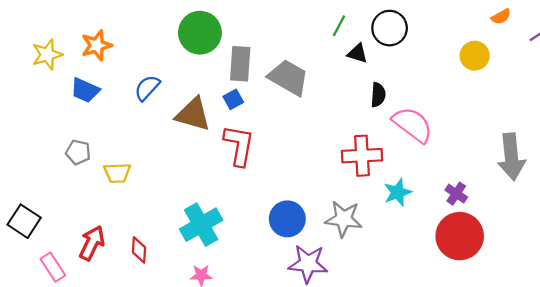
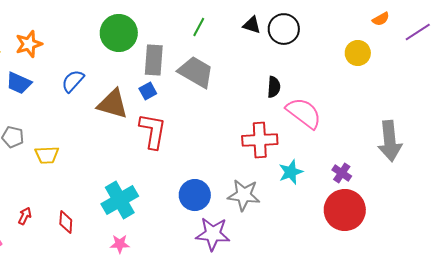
green line: (339, 26) -> (199, 27), moved
black triangle: (357, 53) -> (252, 25), moved
red arrow: (92, 243) -> (25, 216), size x0.6

